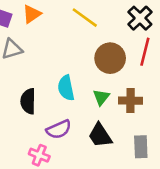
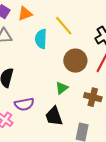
cyan semicircle: (66, 88) -> (41, 39), moved
brown cross: (130, 101) -> (93, 97), moved

